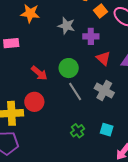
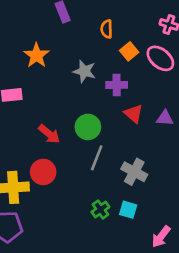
orange star: (30, 13) -> (36, 55), turned 30
gray cross: (104, 90) -> (134, 172), moved
gray line: (75, 91) -> (97, 158), turned 54
cyan square: (107, 130) -> (128, 210), moved

